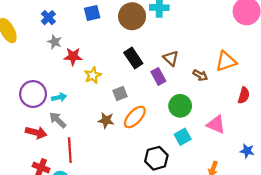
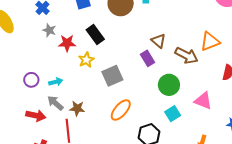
black rectangle: (133, 58) -> (95, 35), moved
brown arrow: (200, 75) -> (186, 55), size x1.6
gray square: (120, 93) -> (112, 76), size x1.5
purple circle: (33, 94) -> (31, 80), size x0.6
orange ellipse: (135, 117) -> (121, 110), moved
brown star: (106, 120) -> (77, 108), moved

